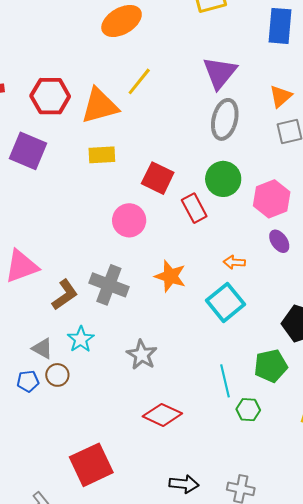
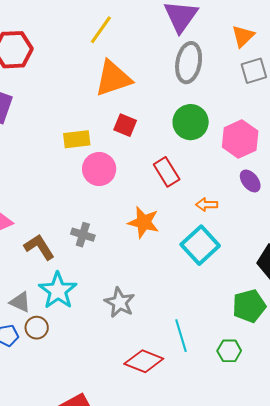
orange triangle: (100, 106) -> (113, 78), moved
yellow rectangle: (102, 155) -> (77, 139), moved
red square: (158, 178) -> (125, 125), size x0.7
red rectangle: (194, 208) -> (167, 172), moved
gray cross: (109, 285) -> (83, 235), size x0.6
brown L-shape: (65, 295) -> (39, 247), turned -84
cyan star: (81, 339) -> (58, 291), size x1.4
cyan line: (225, 381) -> (181, 336), moved

